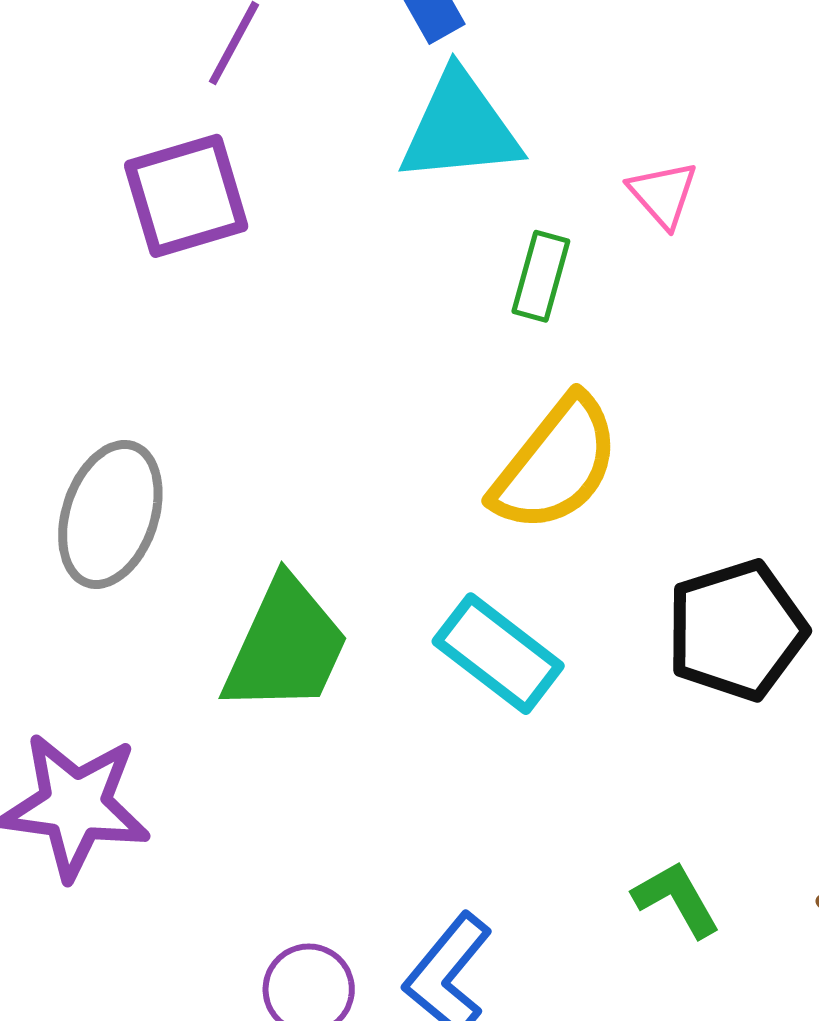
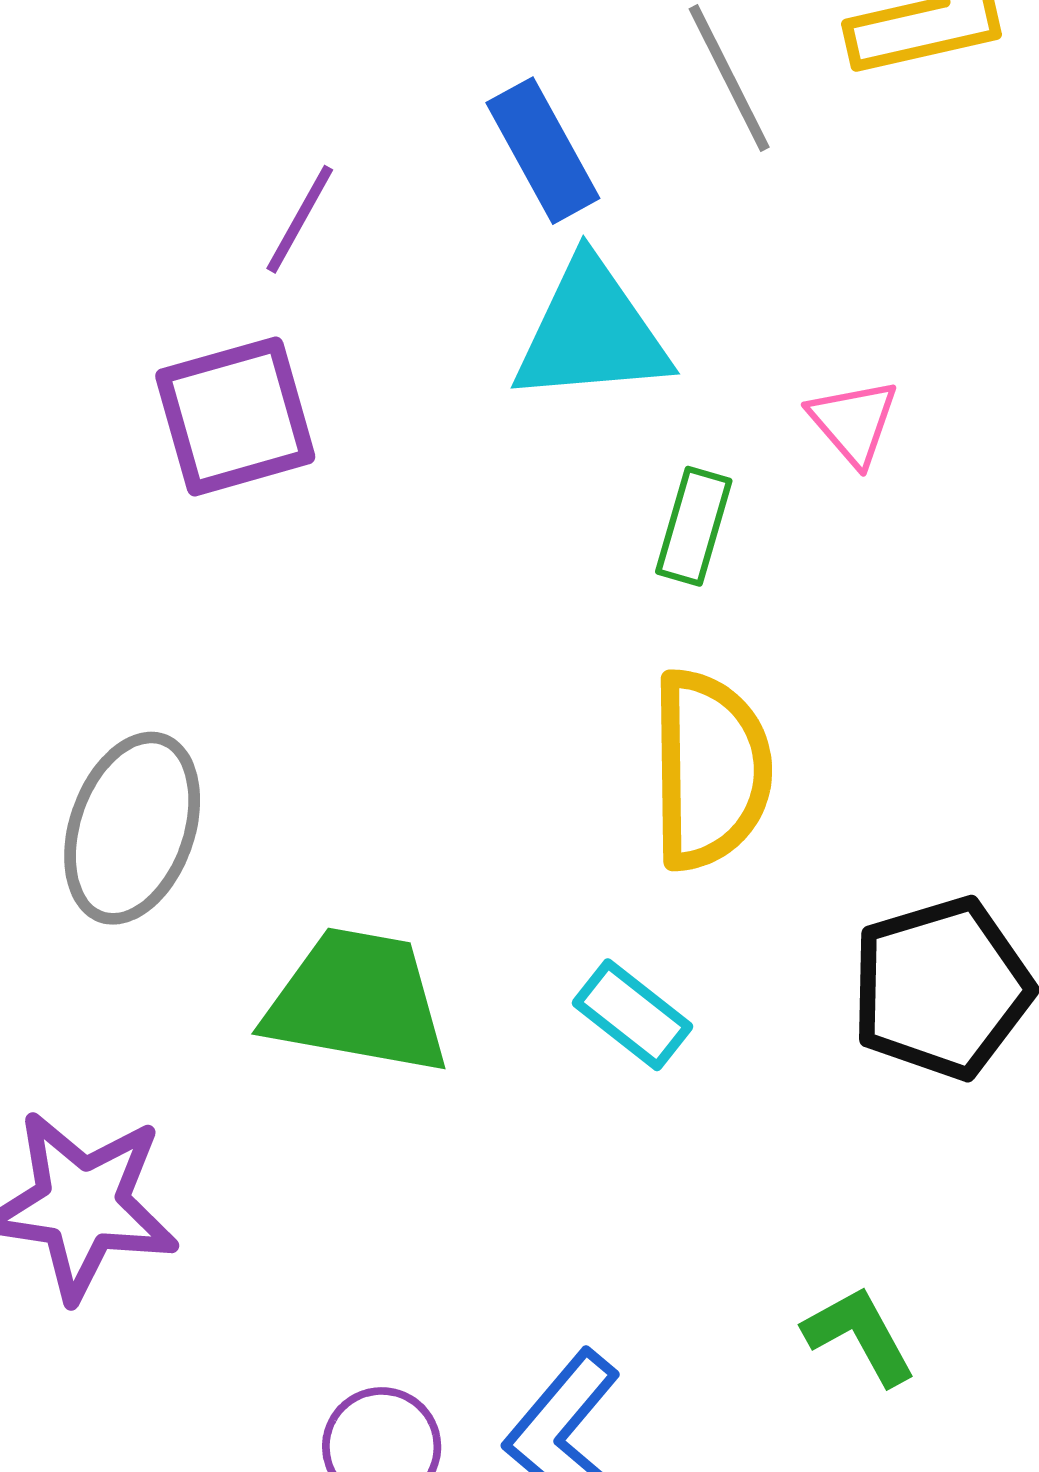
yellow semicircle: (556, 464) -> (710, 770), turned -40
green trapezoid: (286, 646) -> (357, 1001), turned -105
cyan rectangle: (498, 654) -> (632, 1015), size x0.7

